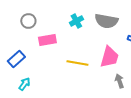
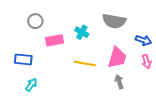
cyan cross: (76, 21) -> (82, 32), moved, turned -32
blue rectangle: (16, 59) -> (23, 59), turned 48
gray arrow: (119, 81) -> (119, 82), moved

